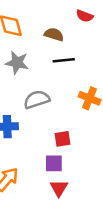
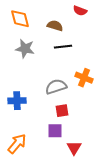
gray semicircle: (37, 100) -> (56, 87), moved
red triangle: (59, 188) -> (74, 148), moved

